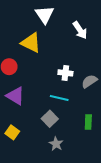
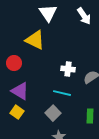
white arrow: (80, 30) -> (84, 16), moved
yellow square: (12, 132) -> (17, 112), moved

